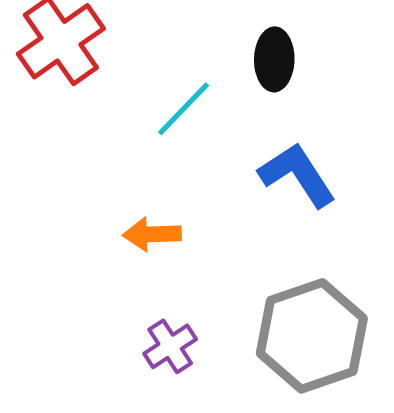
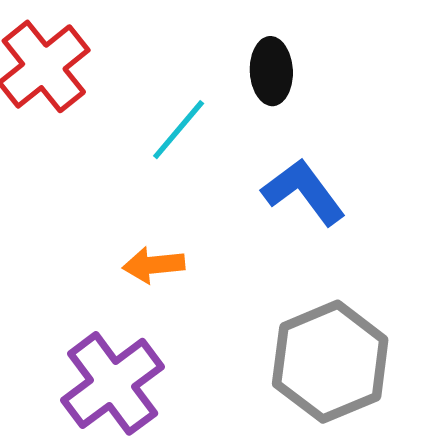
purple cross: (170, 346) -> (113, 383), moved, size x1.8

